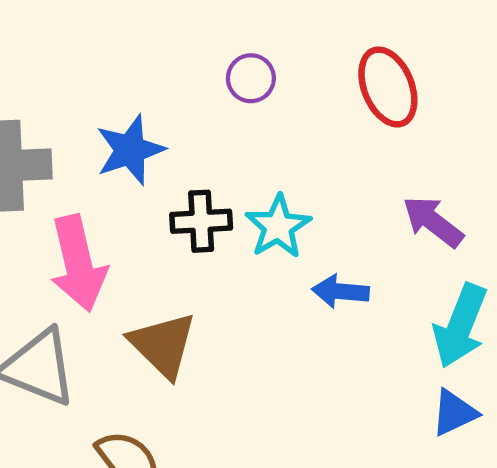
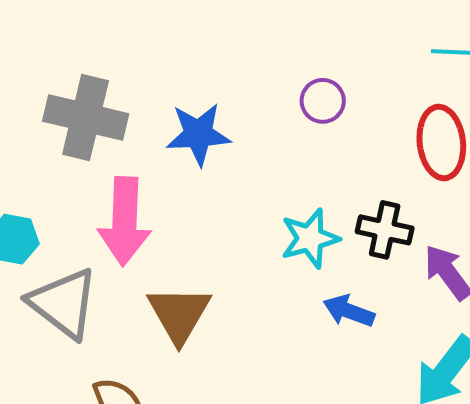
black cross: (201, 221) -> (385, 230), moved

